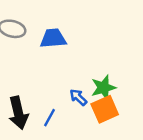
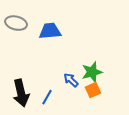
orange square: (105, 109) -> (93, 90), size x0.7

